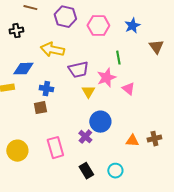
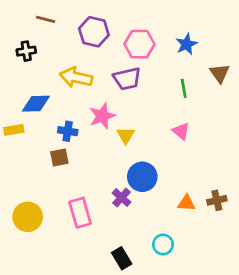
green line: (118, 58) -> (184, 88), moved
purple trapezoid: (78, 70) -> (127, 79), moved
pink star: (106, 78) -> (102, 116), moved
black rectangle: (86, 171) -> (122, 258), moved

